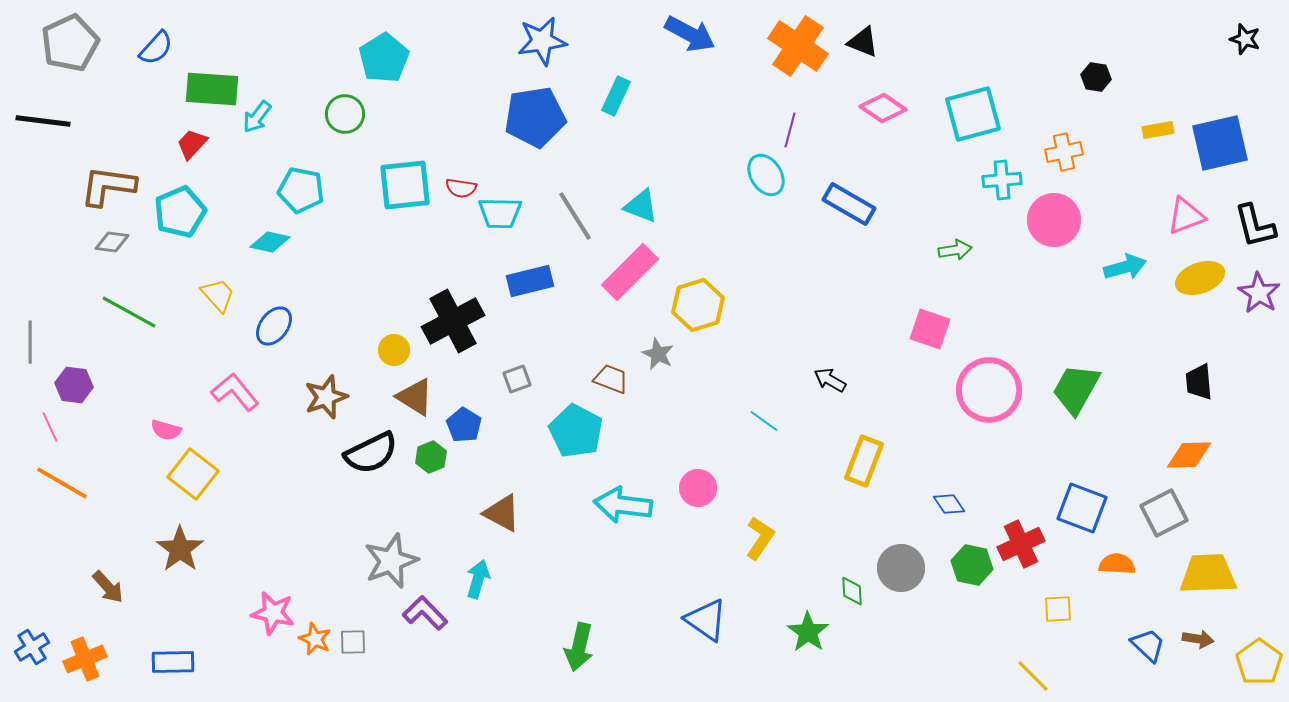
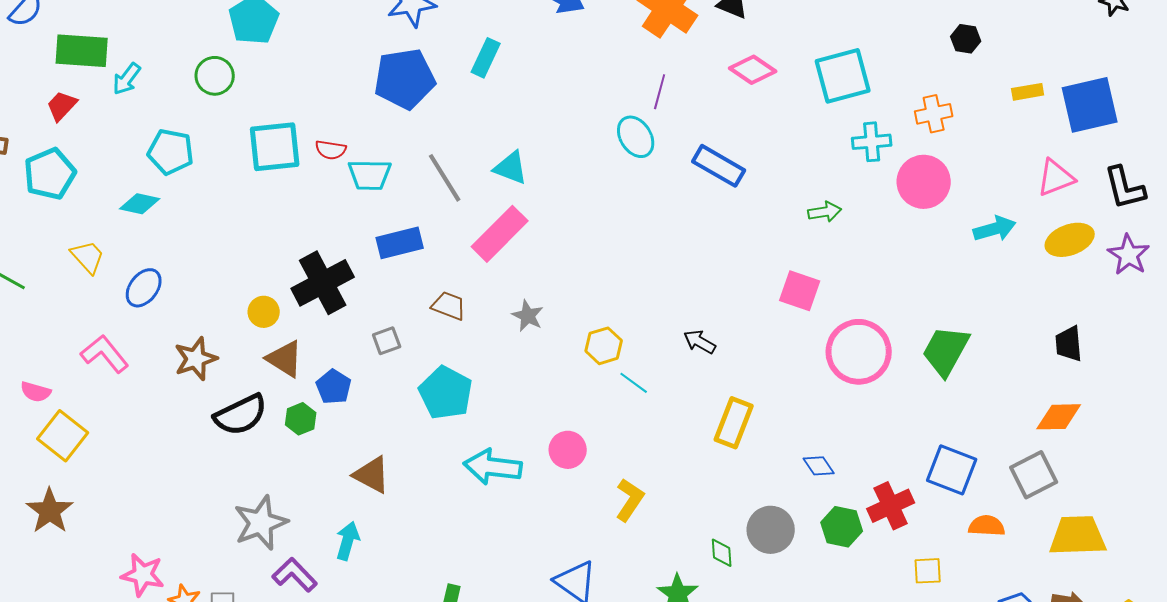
yellow hexagon: (698, 305) -> (604, 346), moved, size x0.7
brown trapezoid: (611, 379) -> (449, 306), moved

